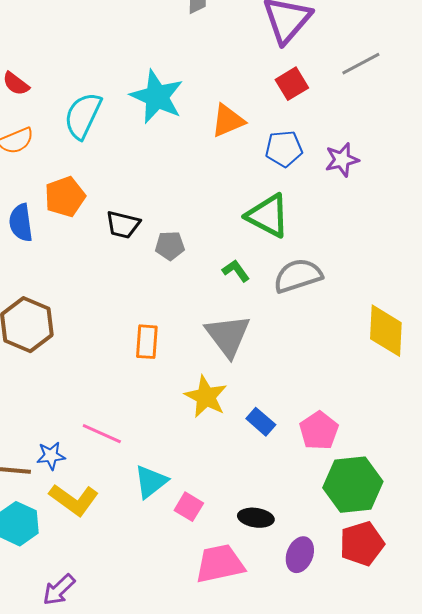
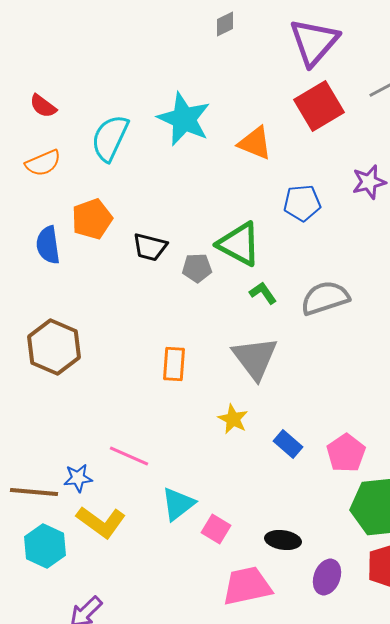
red square: (292, 84) -> (319, 106), size x1.5
orange triangle: (228, 121) -> (255, 143), turned 45
blue pentagon: (284, 149) -> (302, 203), moved
green triangle: (268, 216) -> (239, 244), moved
yellow star: (206, 397) -> (233, 419), size x0.7

